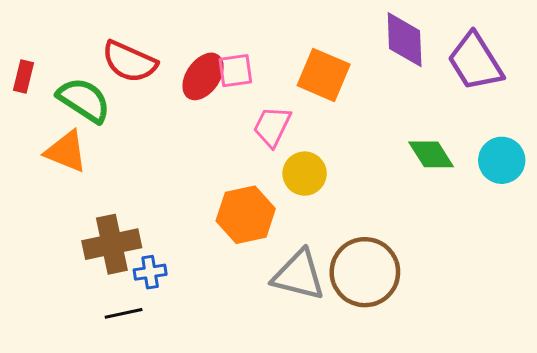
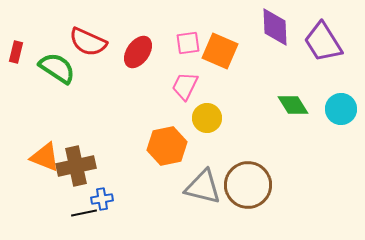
pink square: (235, 71) -> (188, 43), moved
orange triangle: (66, 151) -> (45, 157), moved
blue cross: (150, 272) -> (102, 199), moved

